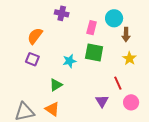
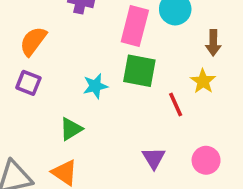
pink rectangle: (92, 28) -> (135, 26), size x1.5
brown arrow: (126, 35) -> (213, 43), moved
red line: (118, 83) -> (176, 105), moved

